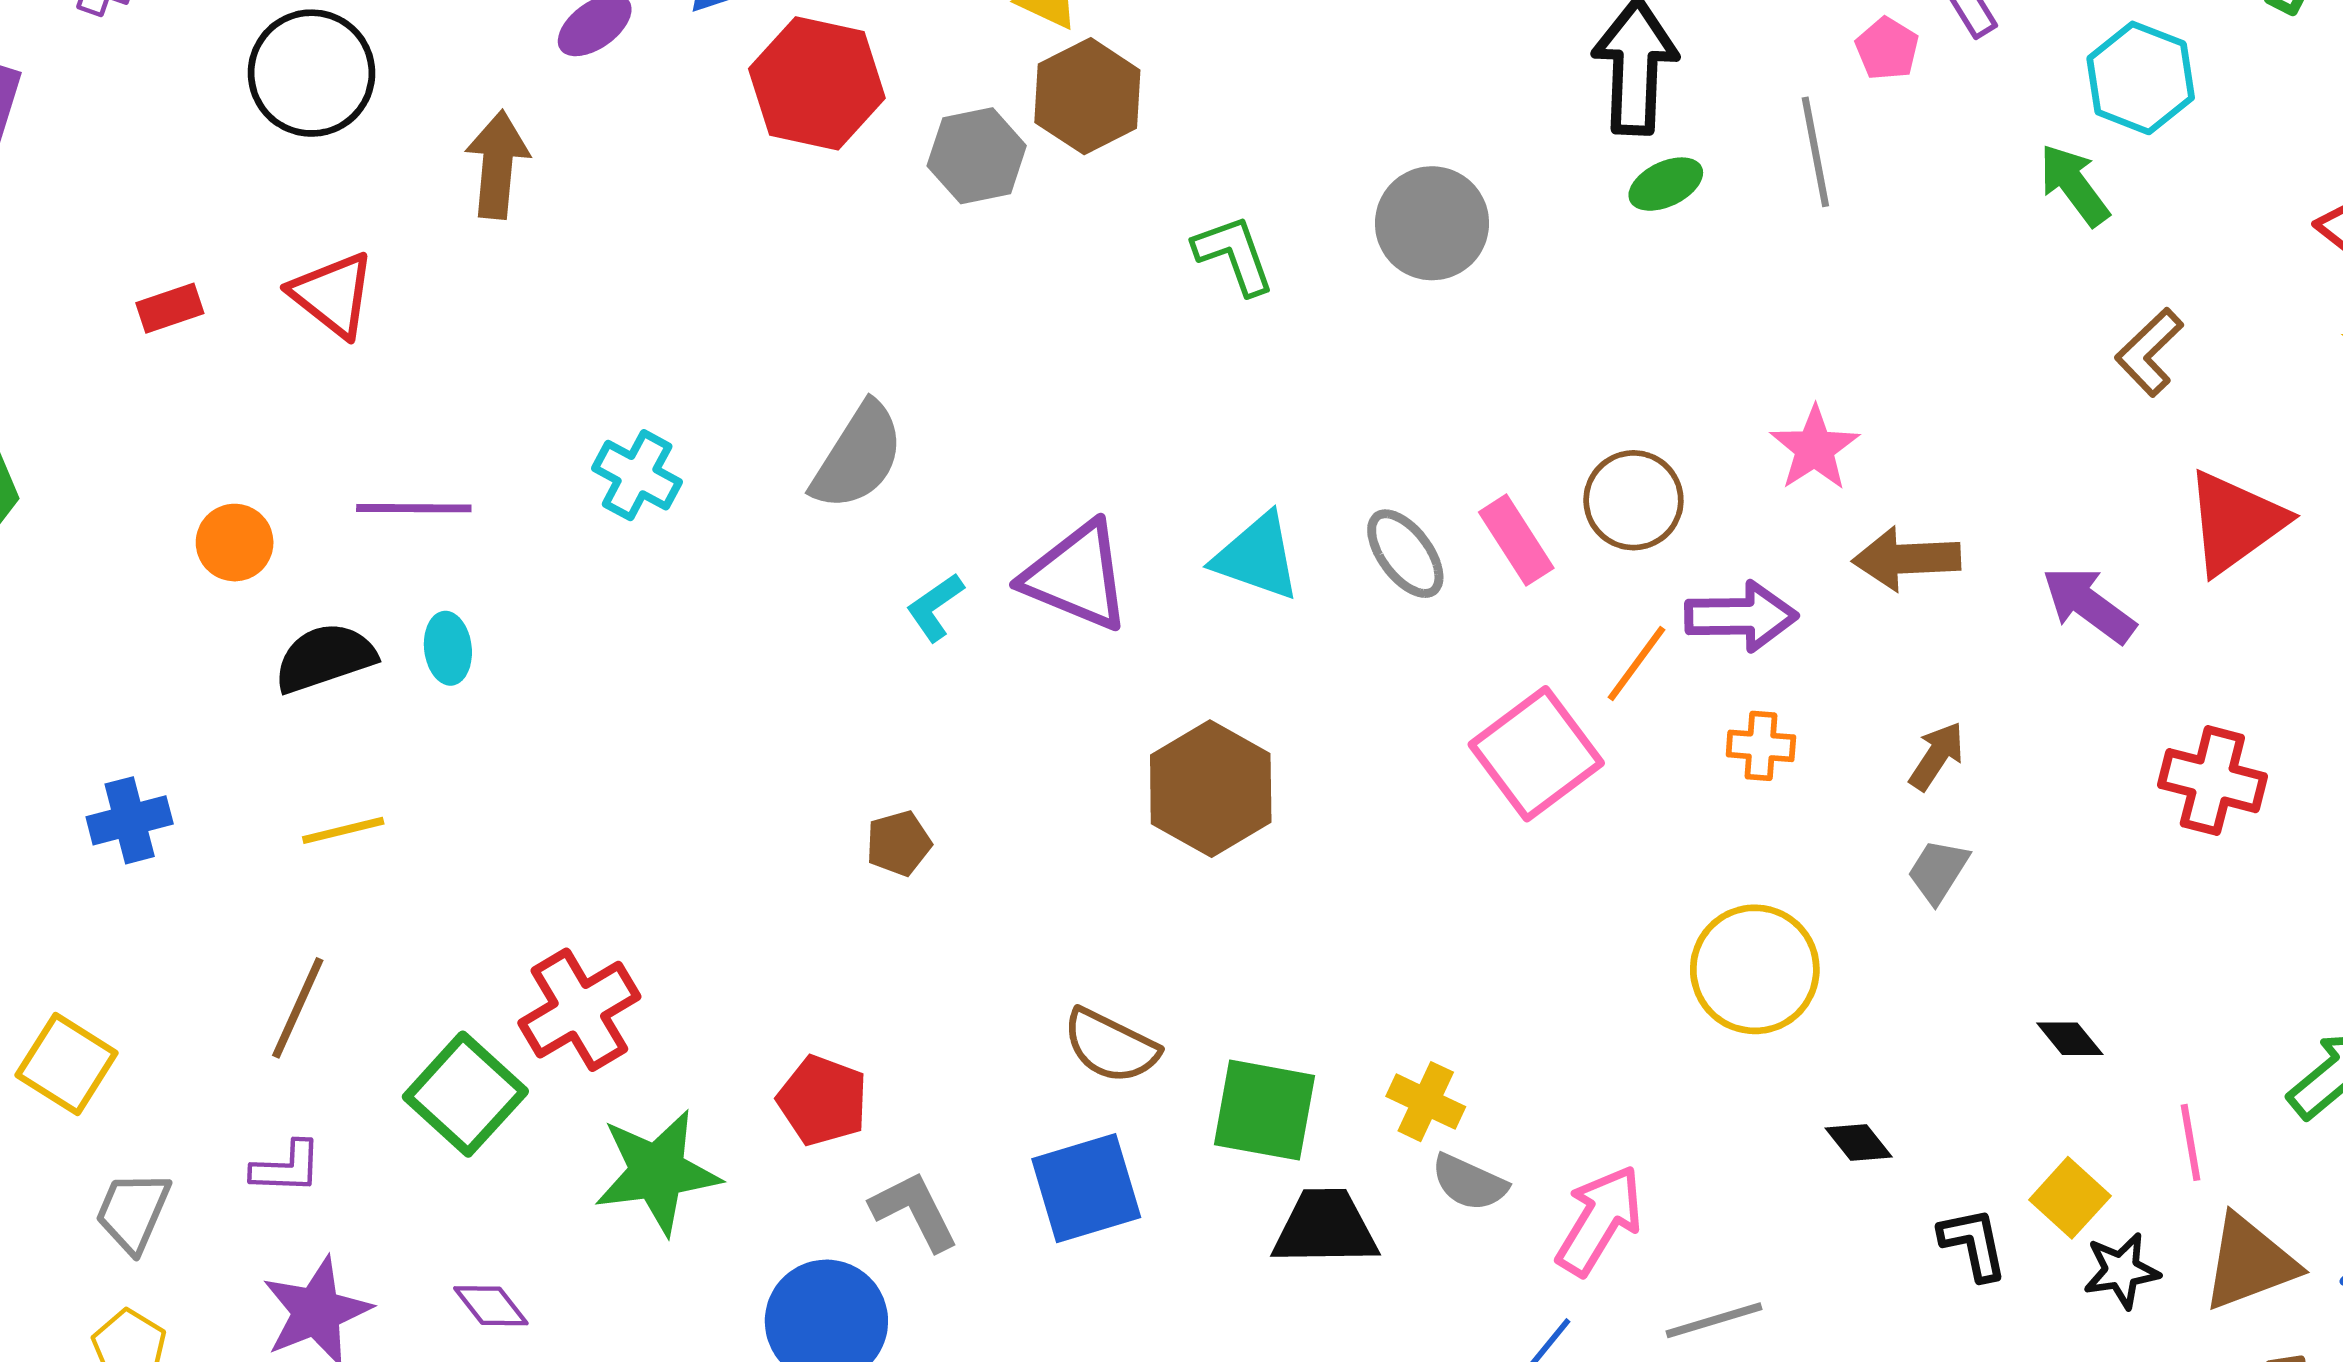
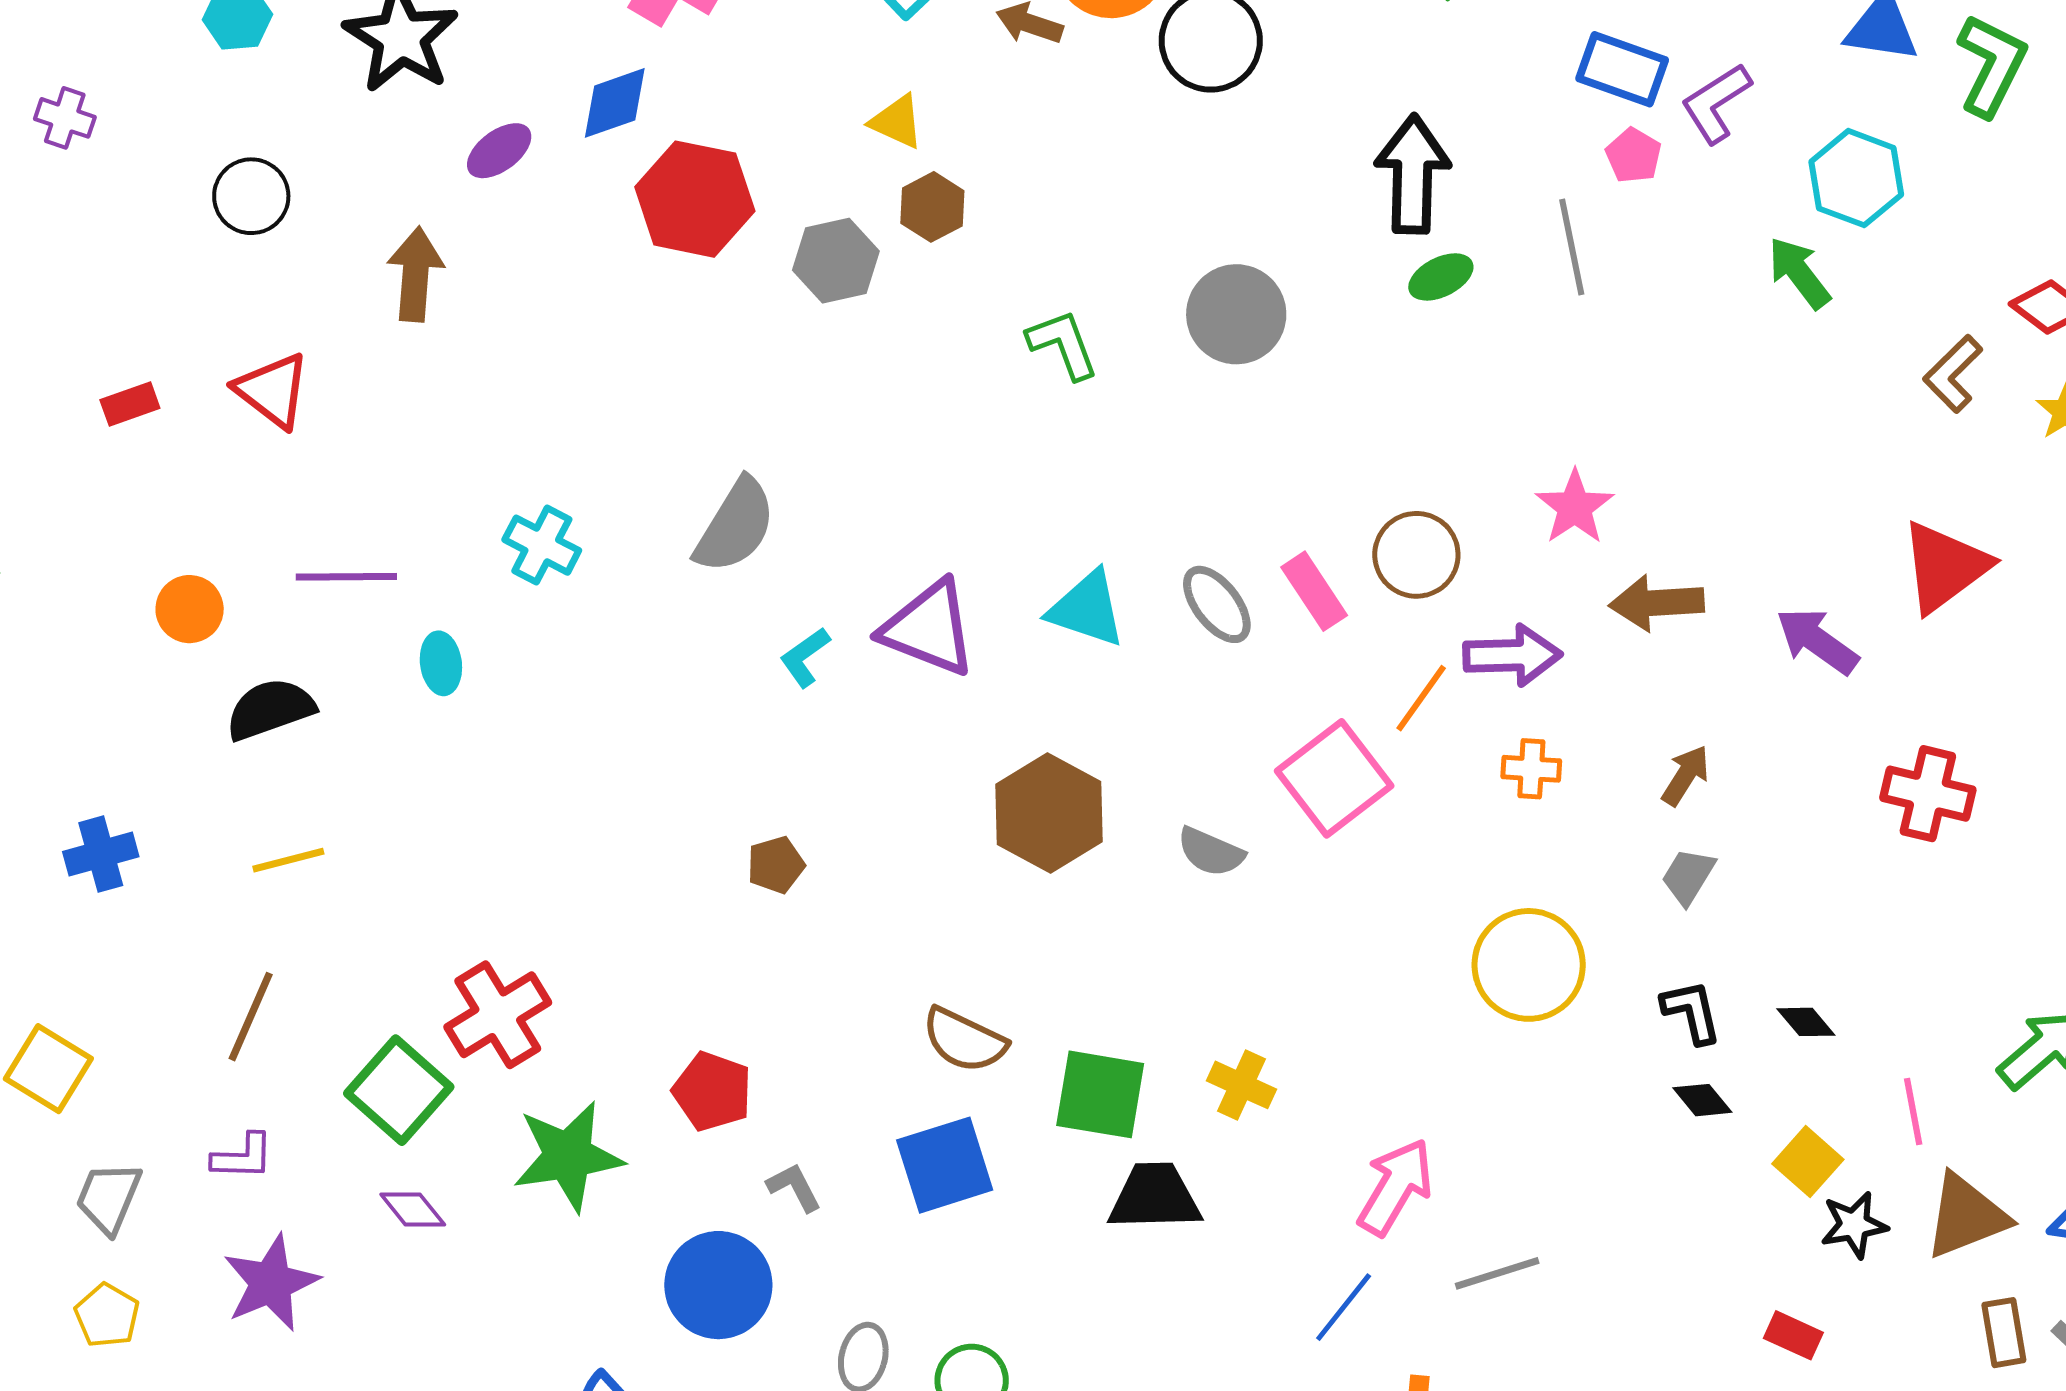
black circle: (311, 73) -> (251, 196), size x0.7
brown hexagon: (1087, 96) -> (932, 207), size x0.7
brown L-shape: (2149, 352) -> (1953, 374), moved
cyan ellipse: (448, 648) -> (441, 663), moved
black diamond: (1859, 1143) -> (1702, 1100), moved
gray semicircle: (1469, 1183) -> (1211, 852), moved
gray L-shape: (914, 1211) -> (794, 1187), size x0.7
black L-shape: (1973, 1244) -> (1692, 1012), moved
purple diamond: (491, 1306) -> (413, 1209), moved

